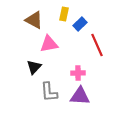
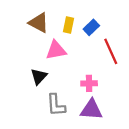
yellow rectangle: (64, 14) -> (68, 25), moved

